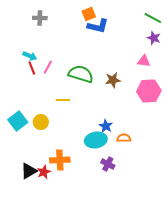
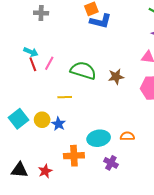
blue star: (106, 126) -> (59, 124), moved
orange cross: (60, 160) -> (74, 156), moved
black triangle: (29, 171) -> (20, 170), moved, turned 36

